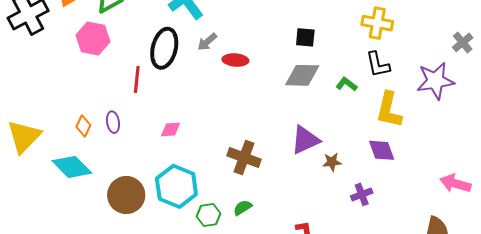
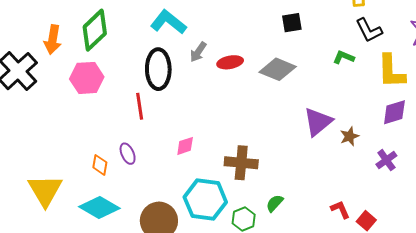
gray diamond: (302, 75) -> (278, 69), moved, turned 36
purple diamond: (382, 150) -> (394, 112), turned -72
brown cross: (244, 158) -> (241, 163), moved

